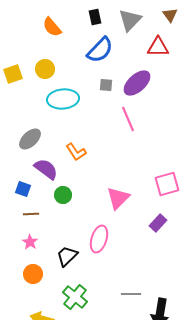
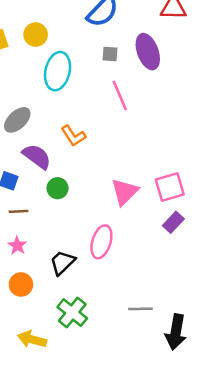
purple ellipse: (137, 83) -> (148, 52), turned -68
cyan ellipse: (63, 99) -> (58, 71), turned -72
pink line: (128, 119) -> (120, 95), moved
pink square: (167, 184) -> (170, 187), moved

